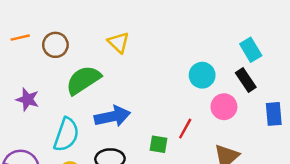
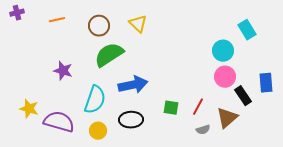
brown circle: (55, 45) -> (99, 26), moved
cyan circle: (202, 75) -> (223, 51), moved
black rectangle: (246, 80) -> (243, 96), moved
red line: (185, 129) -> (198, 107), moved

